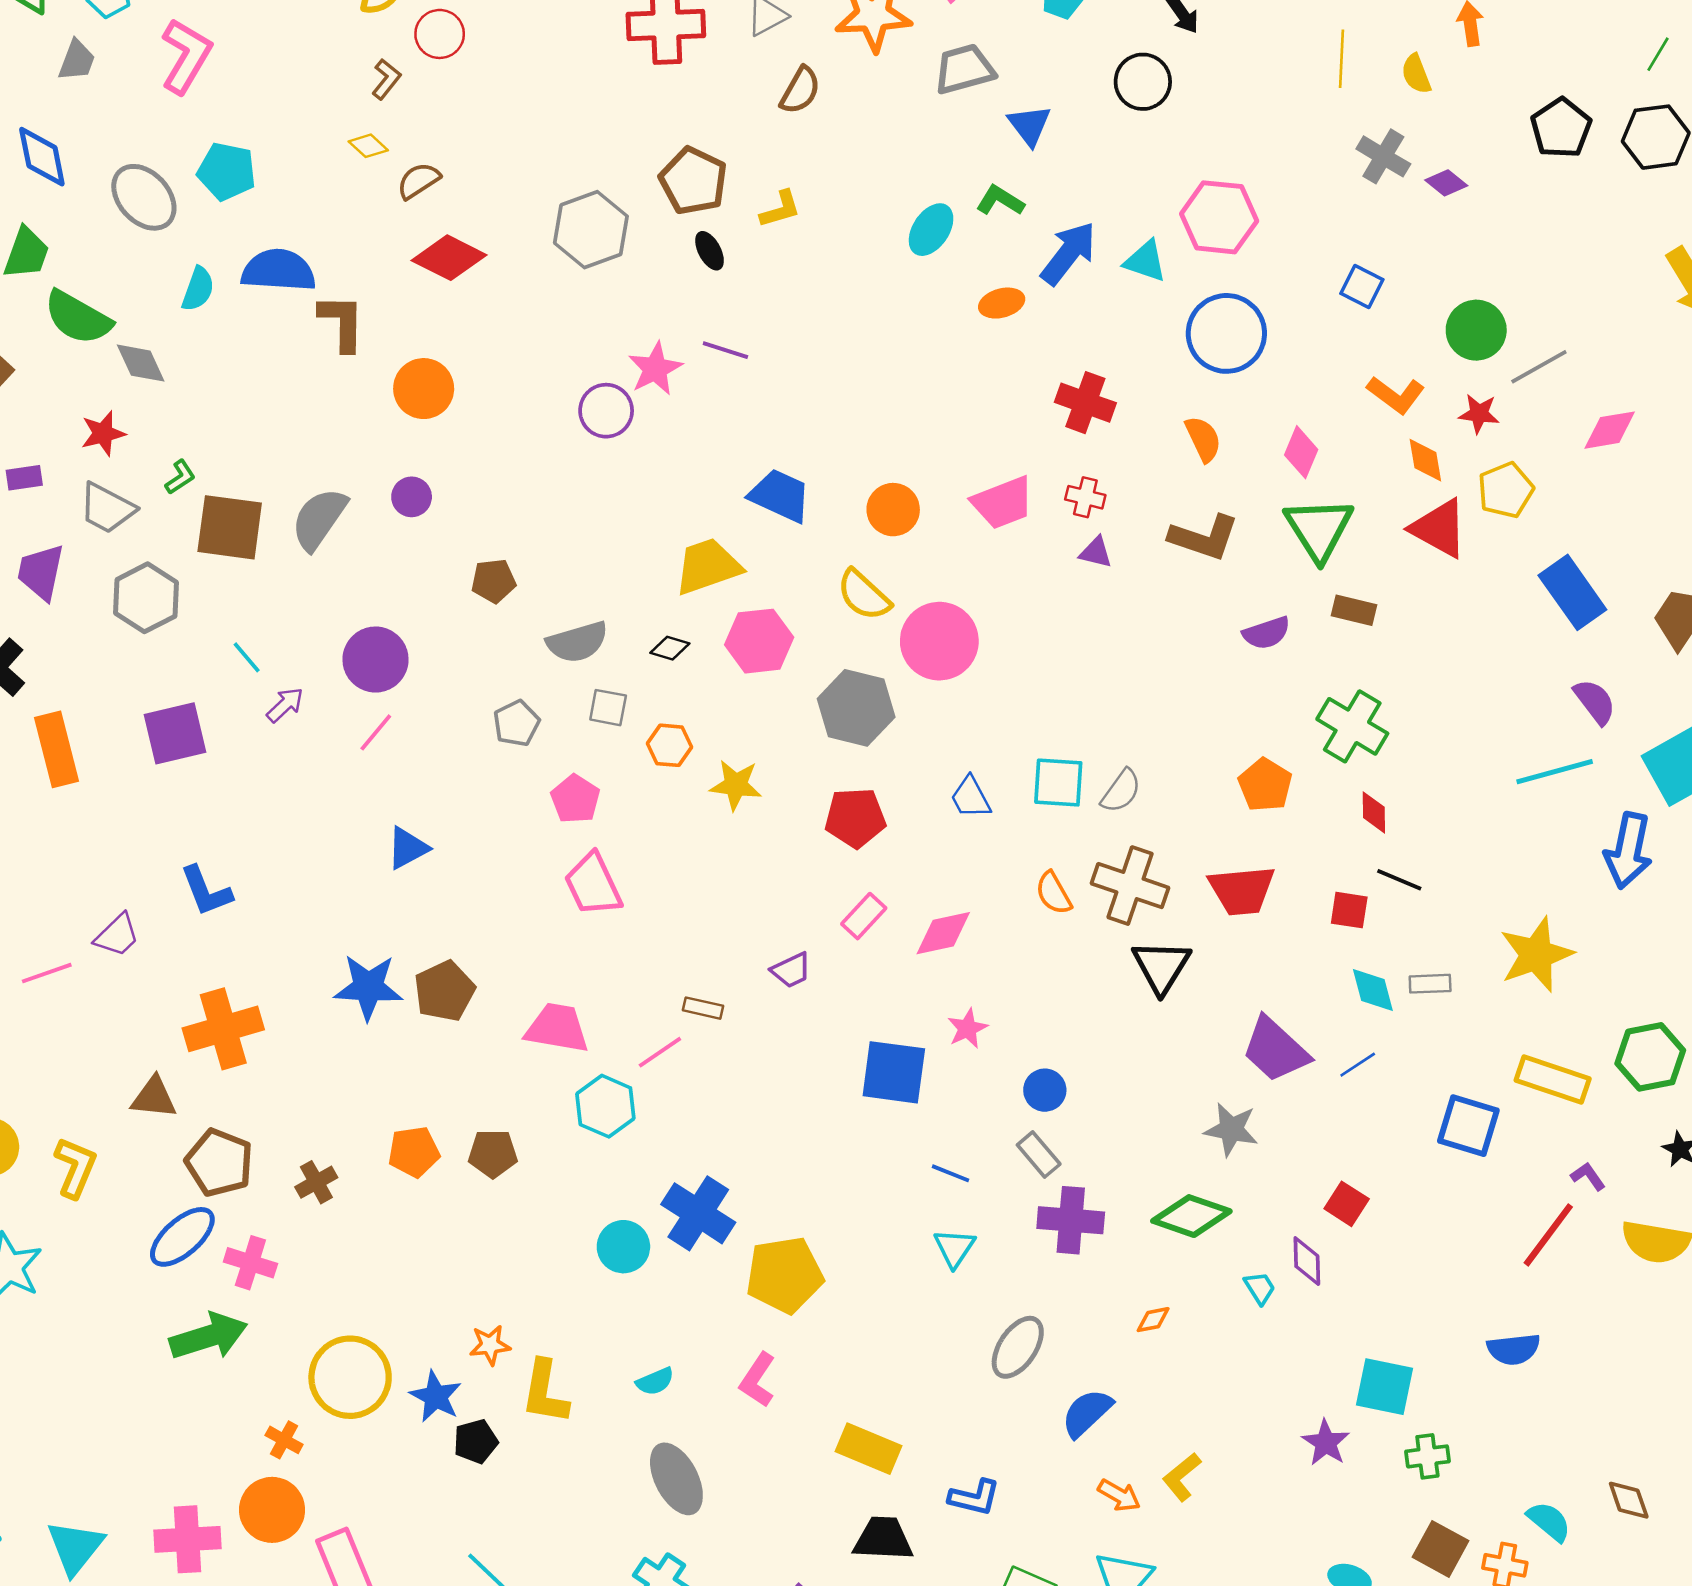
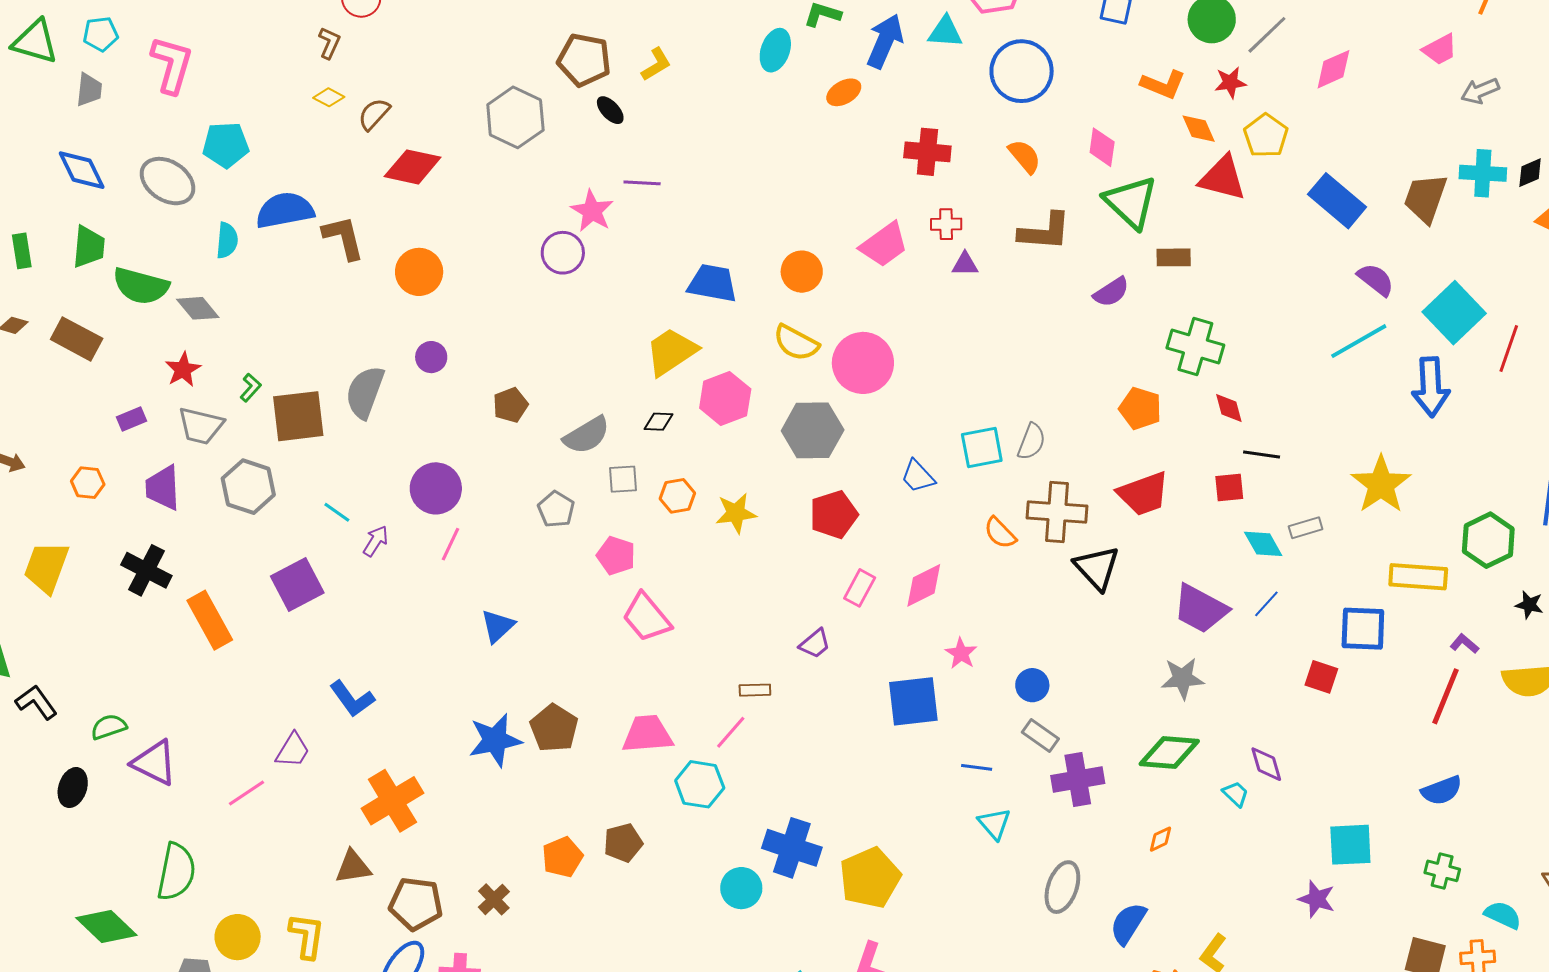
red square: (1347, 1204) -> (1321, 677), moved
green cross: (1427, 1456) -> (1442, 871), moved, turned 36

